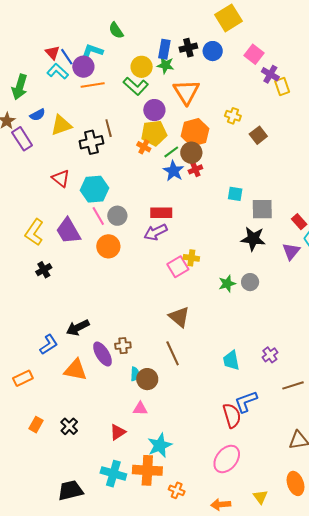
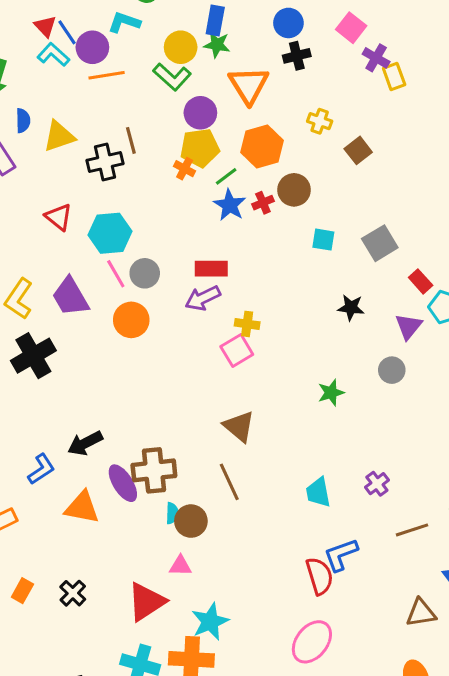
black cross: (188, 48) -> (297, 56), moved
cyan L-shape: (92, 51) -> (124, 22), moved
blue semicircle: (37, 115) -> (23, 121), turned -63
brown circle: (191, 153) -> (294, 190), moved
gray square: (262, 209) -> (380, 243), moved, turned -30
black star: (253, 239) -> (351, 308), size x0.7
yellow cross: (191, 258) -> (247, 324), moved
black cross: (44, 270) -> (33, 356), size x1.8
gray circle: (250, 282) -> (392, 370), moved
green star: (227, 284) -> (331, 393), moved
brown cross: (123, 346) -> (154, 470), size x1.8
red triangle: (118, 432) -> (146, 602), size x1.6

